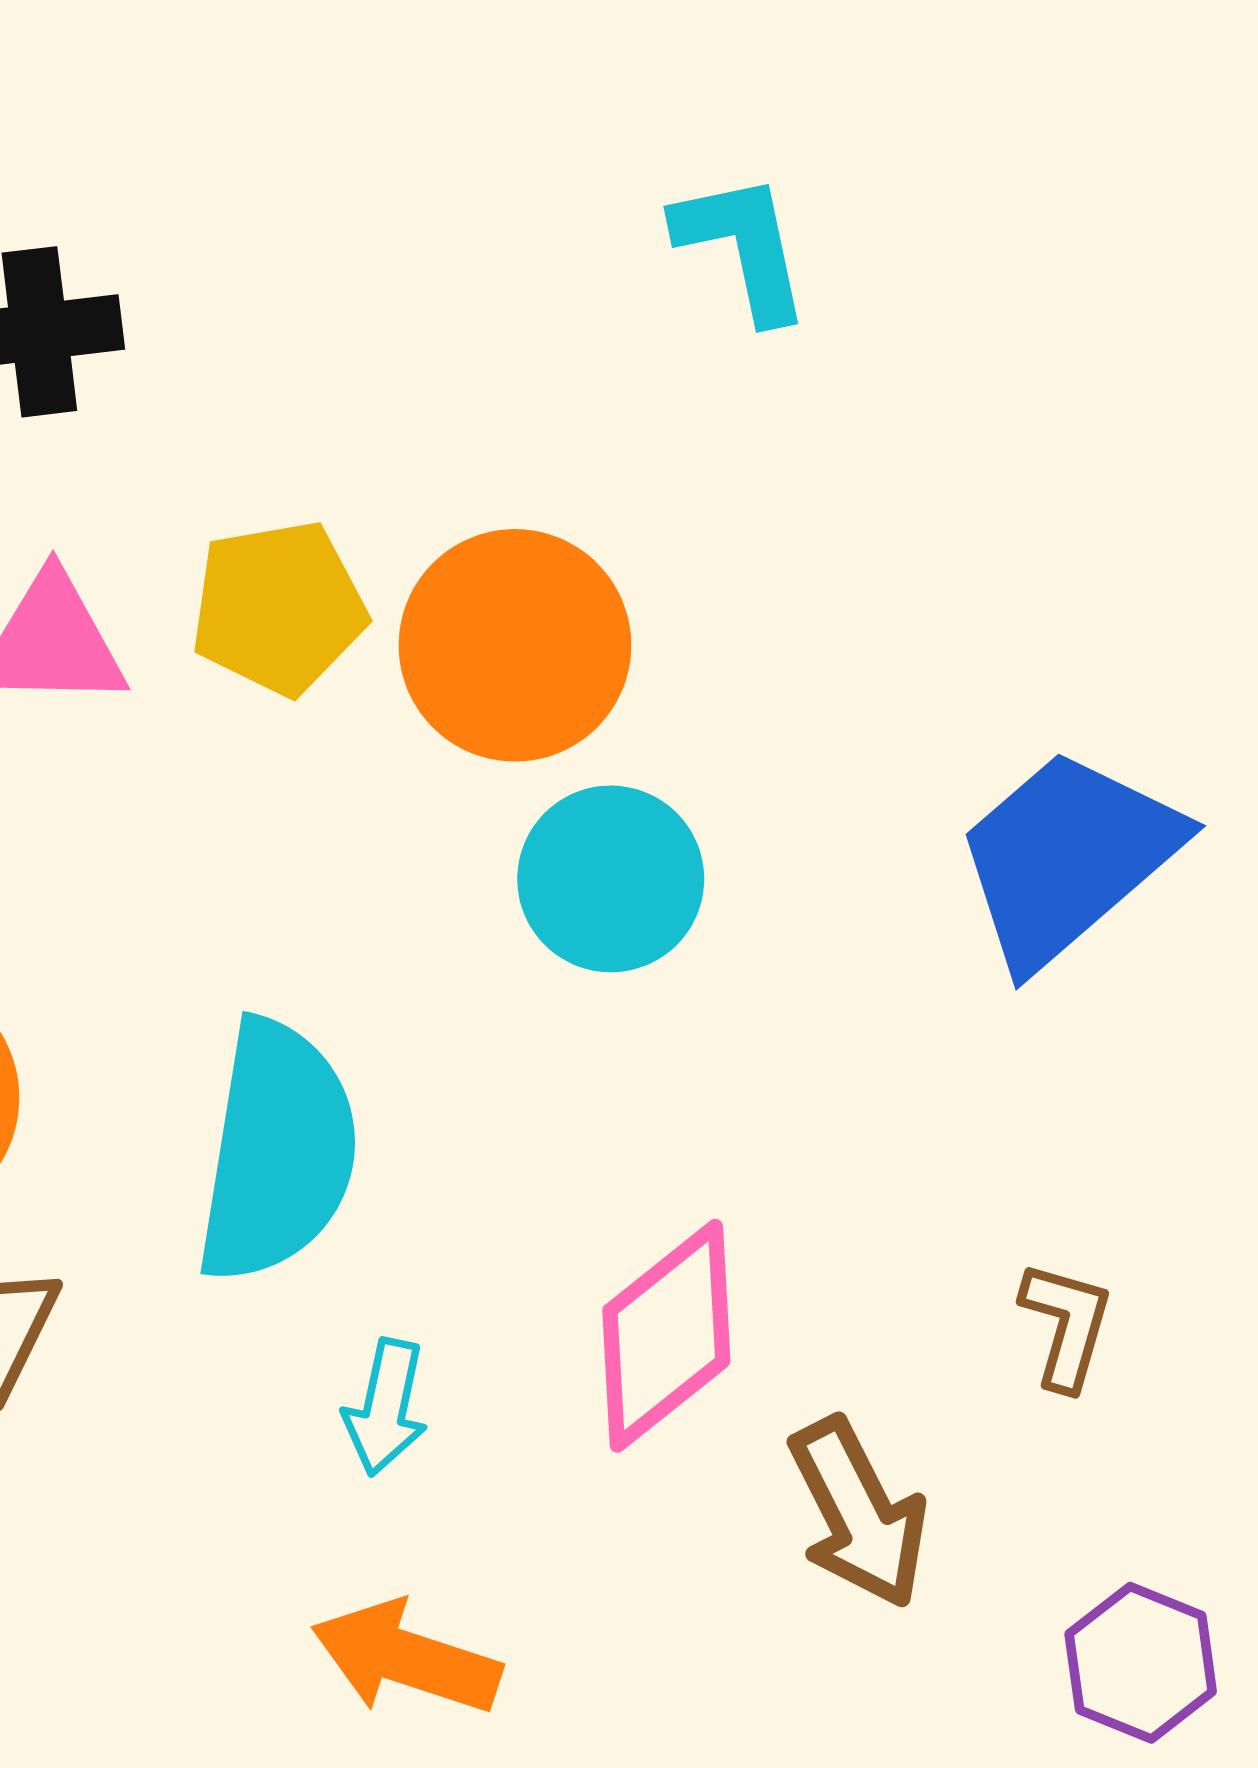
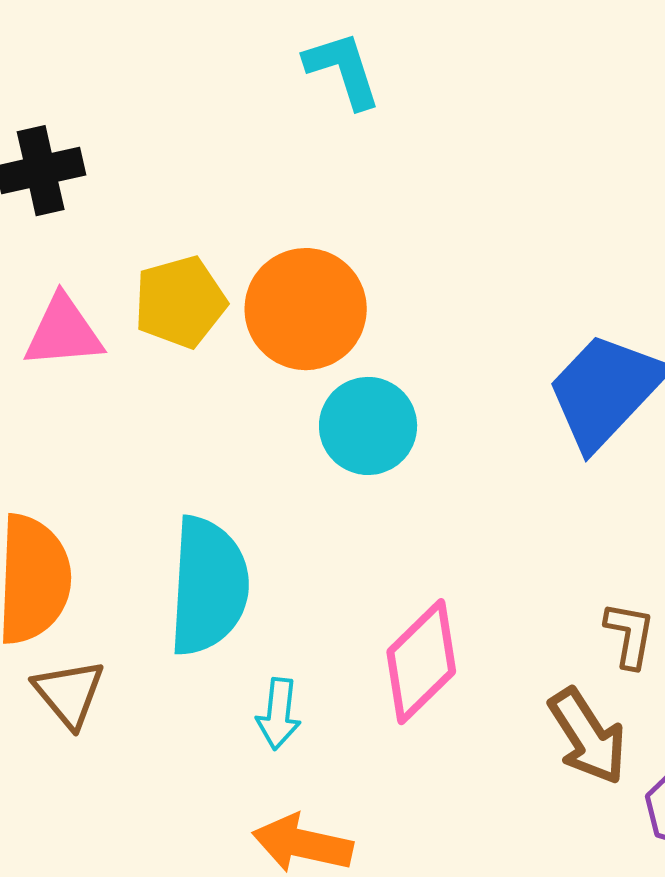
cyan L-shape: (743, 247) -> (343, 70), moved
brown arrow: (858, 1513) -> (587, 736), moved

